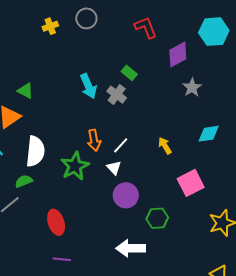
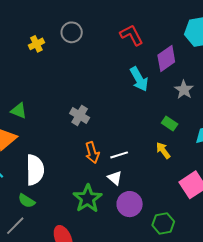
green rectangle: (129, 73) -> (170, 124), moved
cyan arrow: (88, 86) -> (139, 79), moved
gray cross: (117, 95) -> (80, 115), moved
white line: (121, 145) -> (119, 155), turned 36
green star: (75, 166) -> (88, 199), moved
green semicircle: (24, 181) -> (27, 201), turned -120

